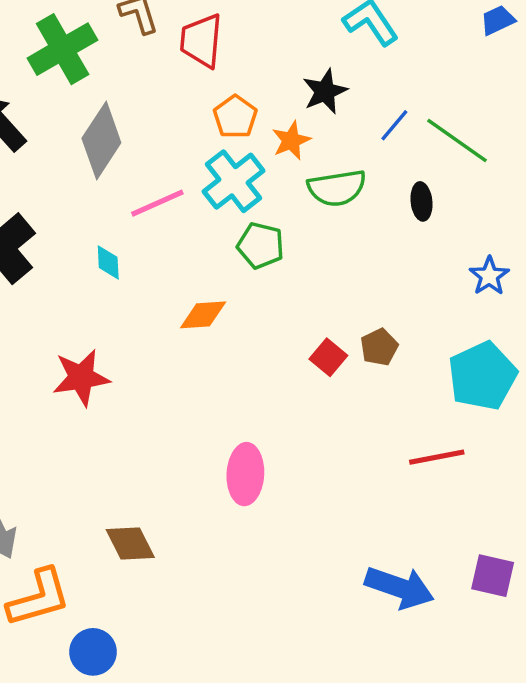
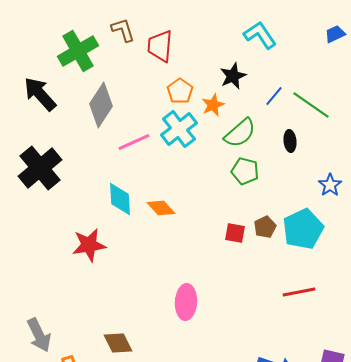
green semicircle: (337, 188) -> (240, 133), turned -32
green pentagon: (261, 245) -> (245, 171), moved
cyan diamond: (108, 262) -> (120, 199), moved, size x1.6
orange diamond: (203, 315) -> (161, 208), turned 52
red square: (328, 357) -> (235, 233), turned -30
cyan pentagon: (482, 376) -> (303, 229), moved

